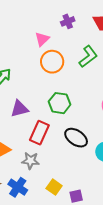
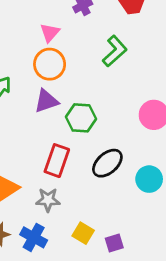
orange circle: (52, 62) -> (50, 64), moved
purple triangle: (19, 109) -> (46, 101), moved
black ellipse: (76, 138) -> (107, 163), turned -70

